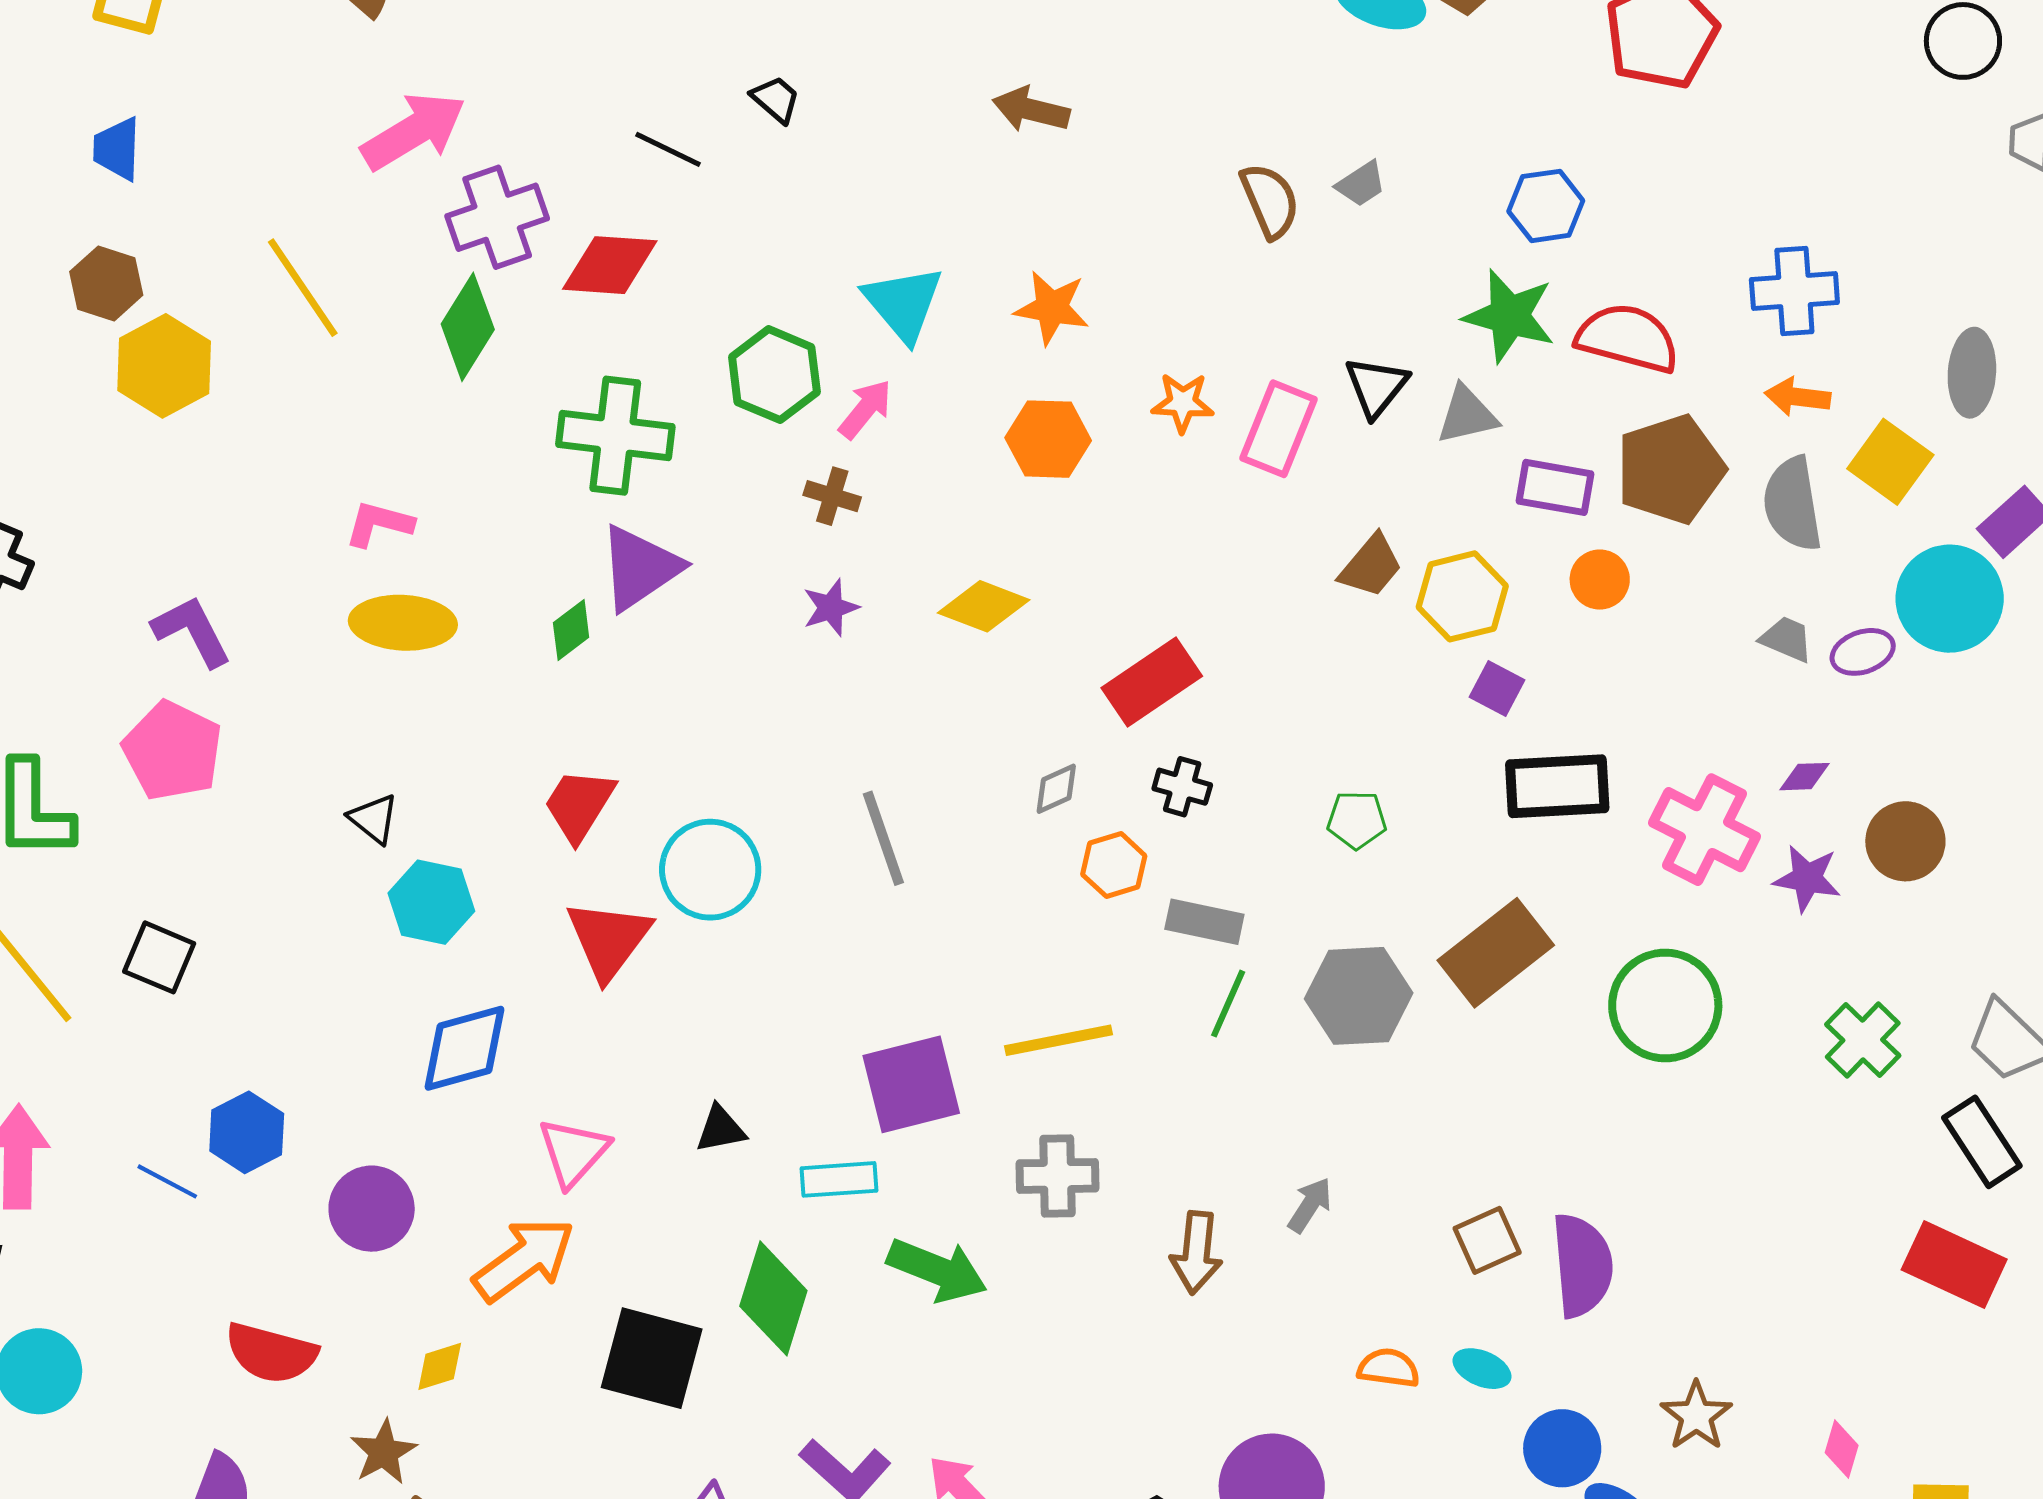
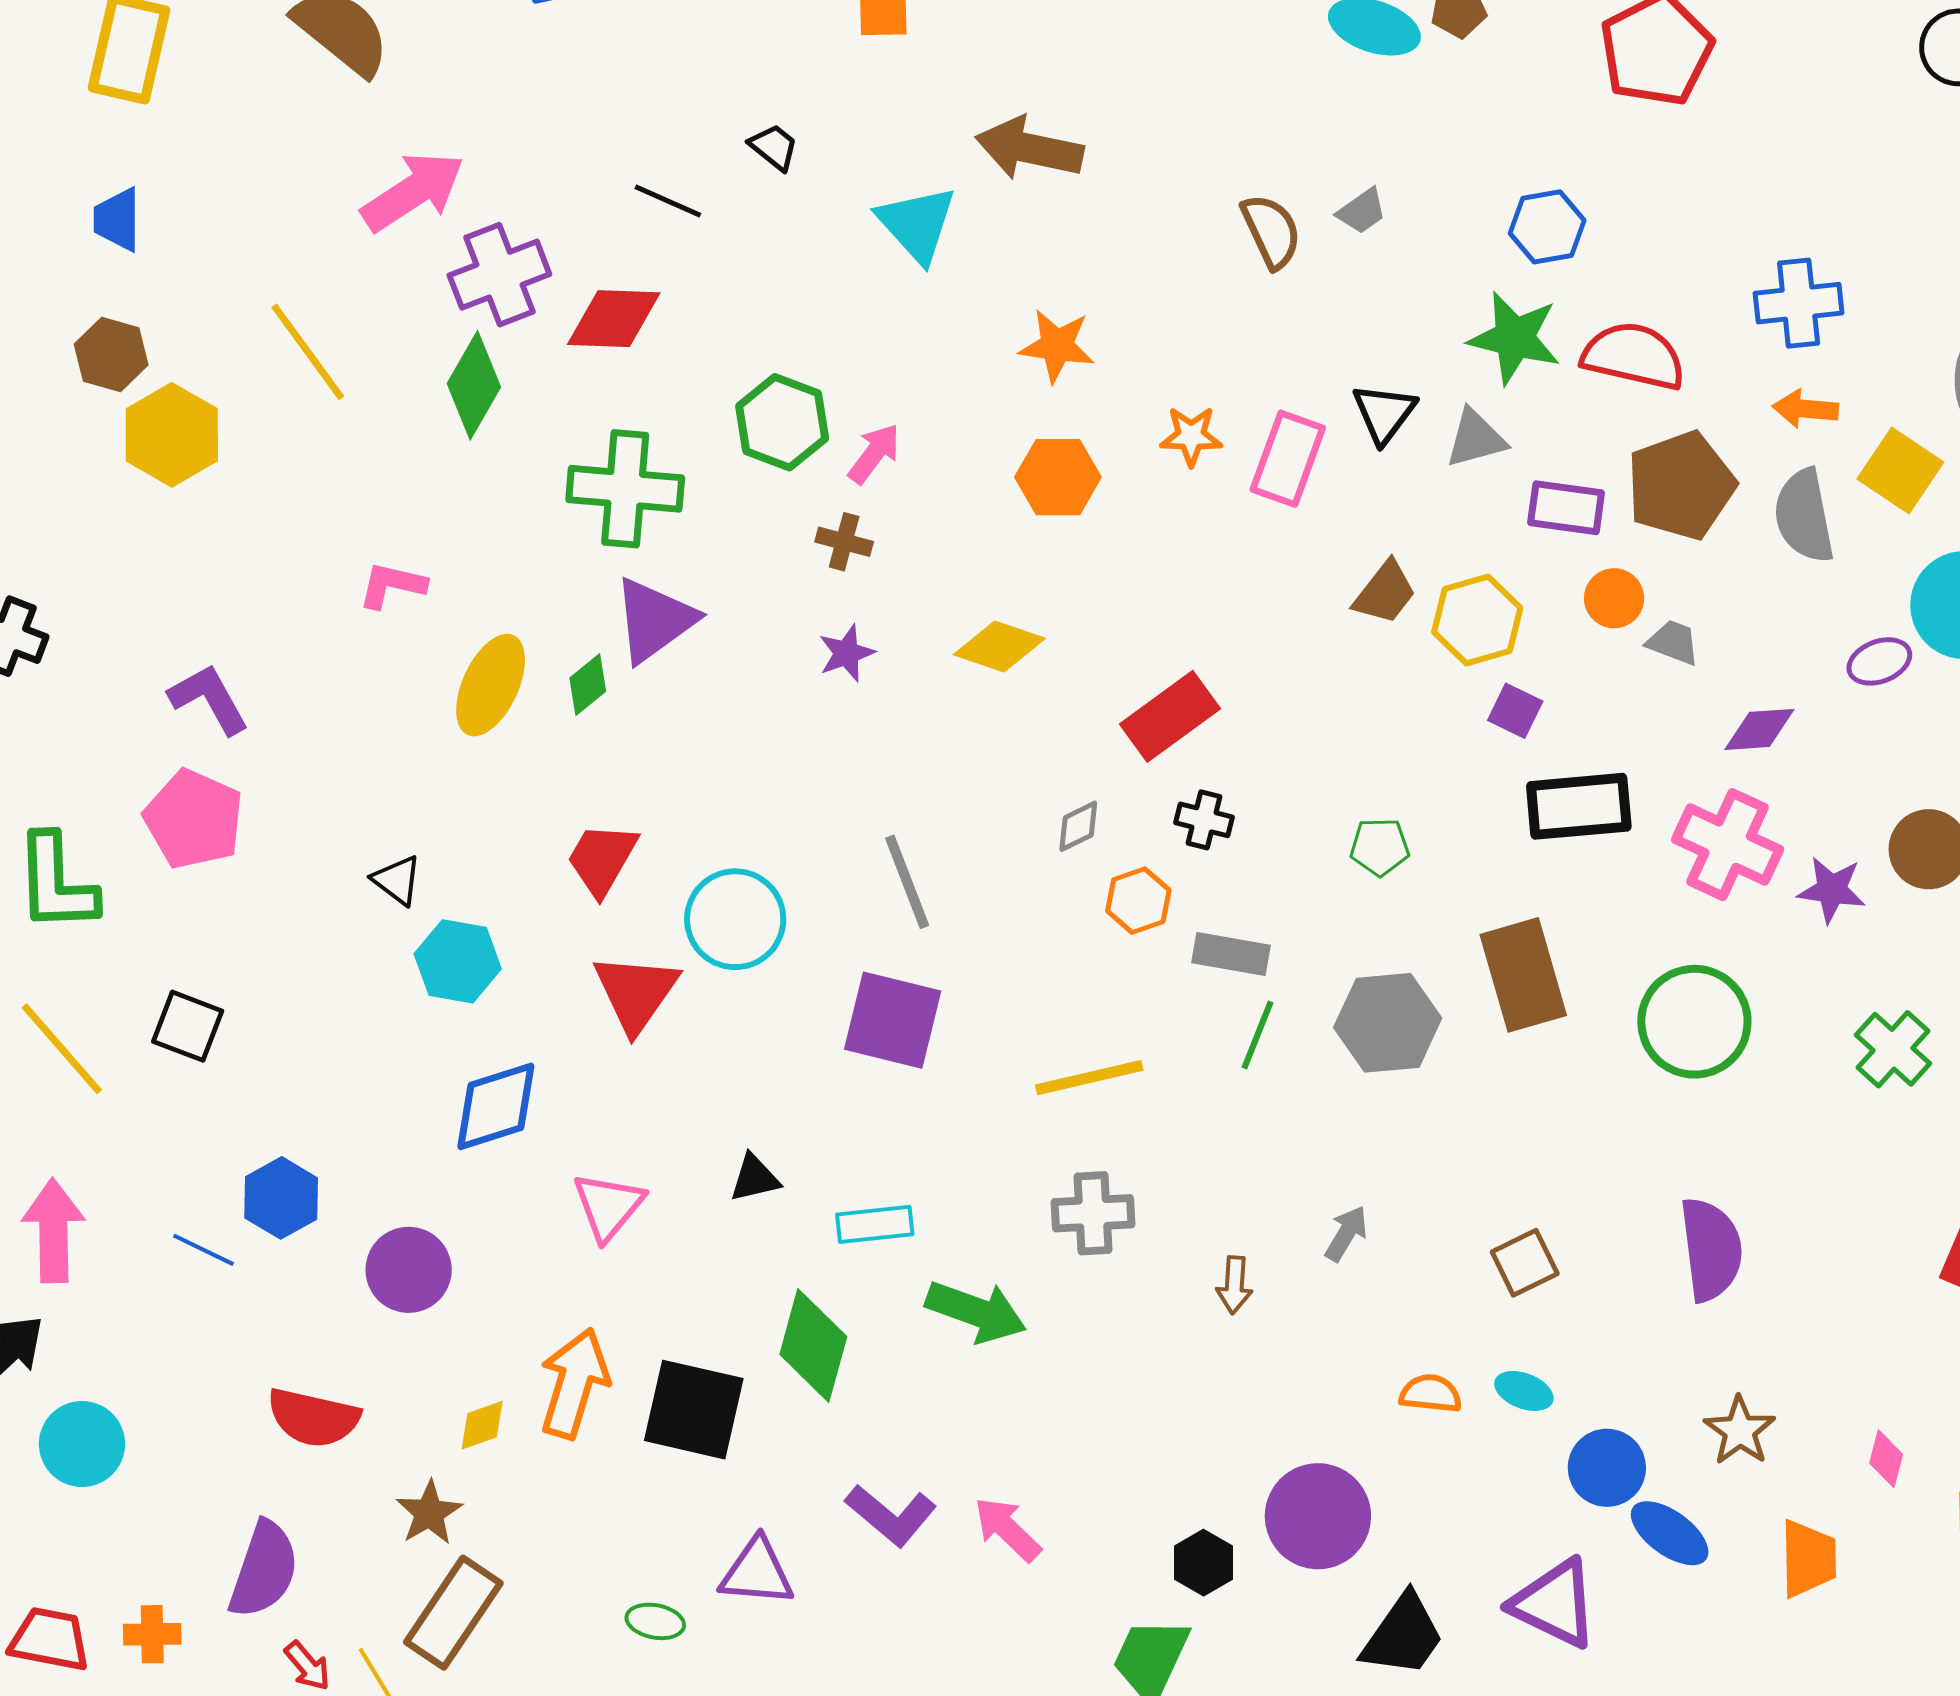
brown arrow: (1031, 110) -> (1029, 148), size x1.4
cyan triangle: (903, 303) -> (917, 224), moved
yellow ellipse: (403, 623) -> (491, 685), moved, turned -66
gray trapezoid: (1787, 639) -> (1673, 642), moved
purple diamond: (1805, 777) -> (1759, 729), moved, size x1.4
brown rectangle: (1496, 953) -> (1523, 975), turned -66
purple square: (911, 1084) -> (893, 1020), moved, turned 30
brown arrow: (1196, 1253) -> (1234, 1285), size x0.7
orange arrow: (524, 1260) -> (574, 1383), moved, turned -35
purple semicircle: (1582, 1265) -> (1711, 1249), moved

